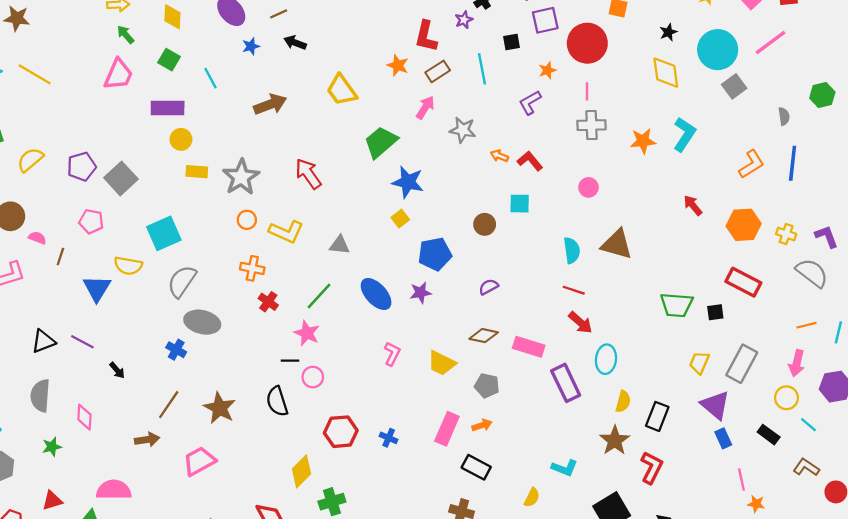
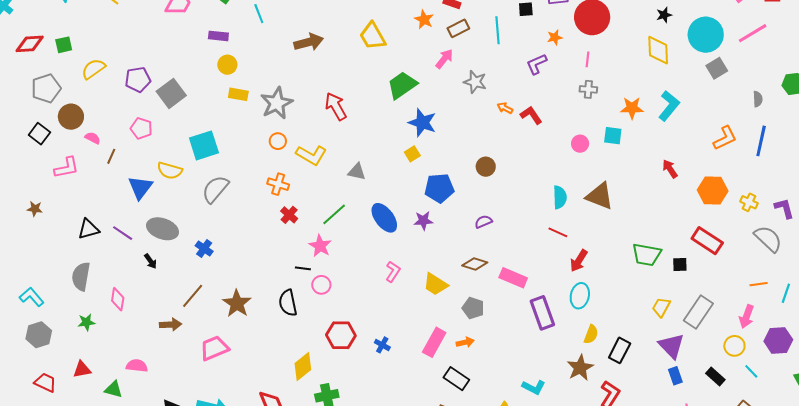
purple rectangle: (168, 108) -> (218, 36), size x0.7
gray cross: (592, 125) -> (588, 89), size x0.7
cyan square: (520, 204) -> (613, 136), moved
gray ellipse: (202, 322) -> (163, 229), moved
red arrow: (580, 323) -> (579, 261), moved, turned 75
pink semicircle: (114, 490) -> (137, 366), size x0.7

